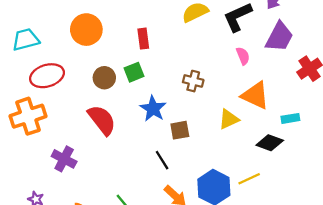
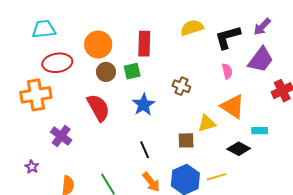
orange circle: (86, 30) -> (98, 45), moved
red rectangle: (143, 39) -> (144, 44), size x1.4
brown square: (180, 130) -> (186, 140), moved

